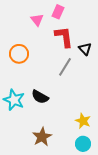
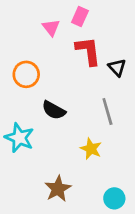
gray line: (65, 67) -> (107, 112), moved, turned -48
black semicircle: (40, 97) -> (54, 110), moved
yellow star: (83, 121) -> (91, 149), moved

